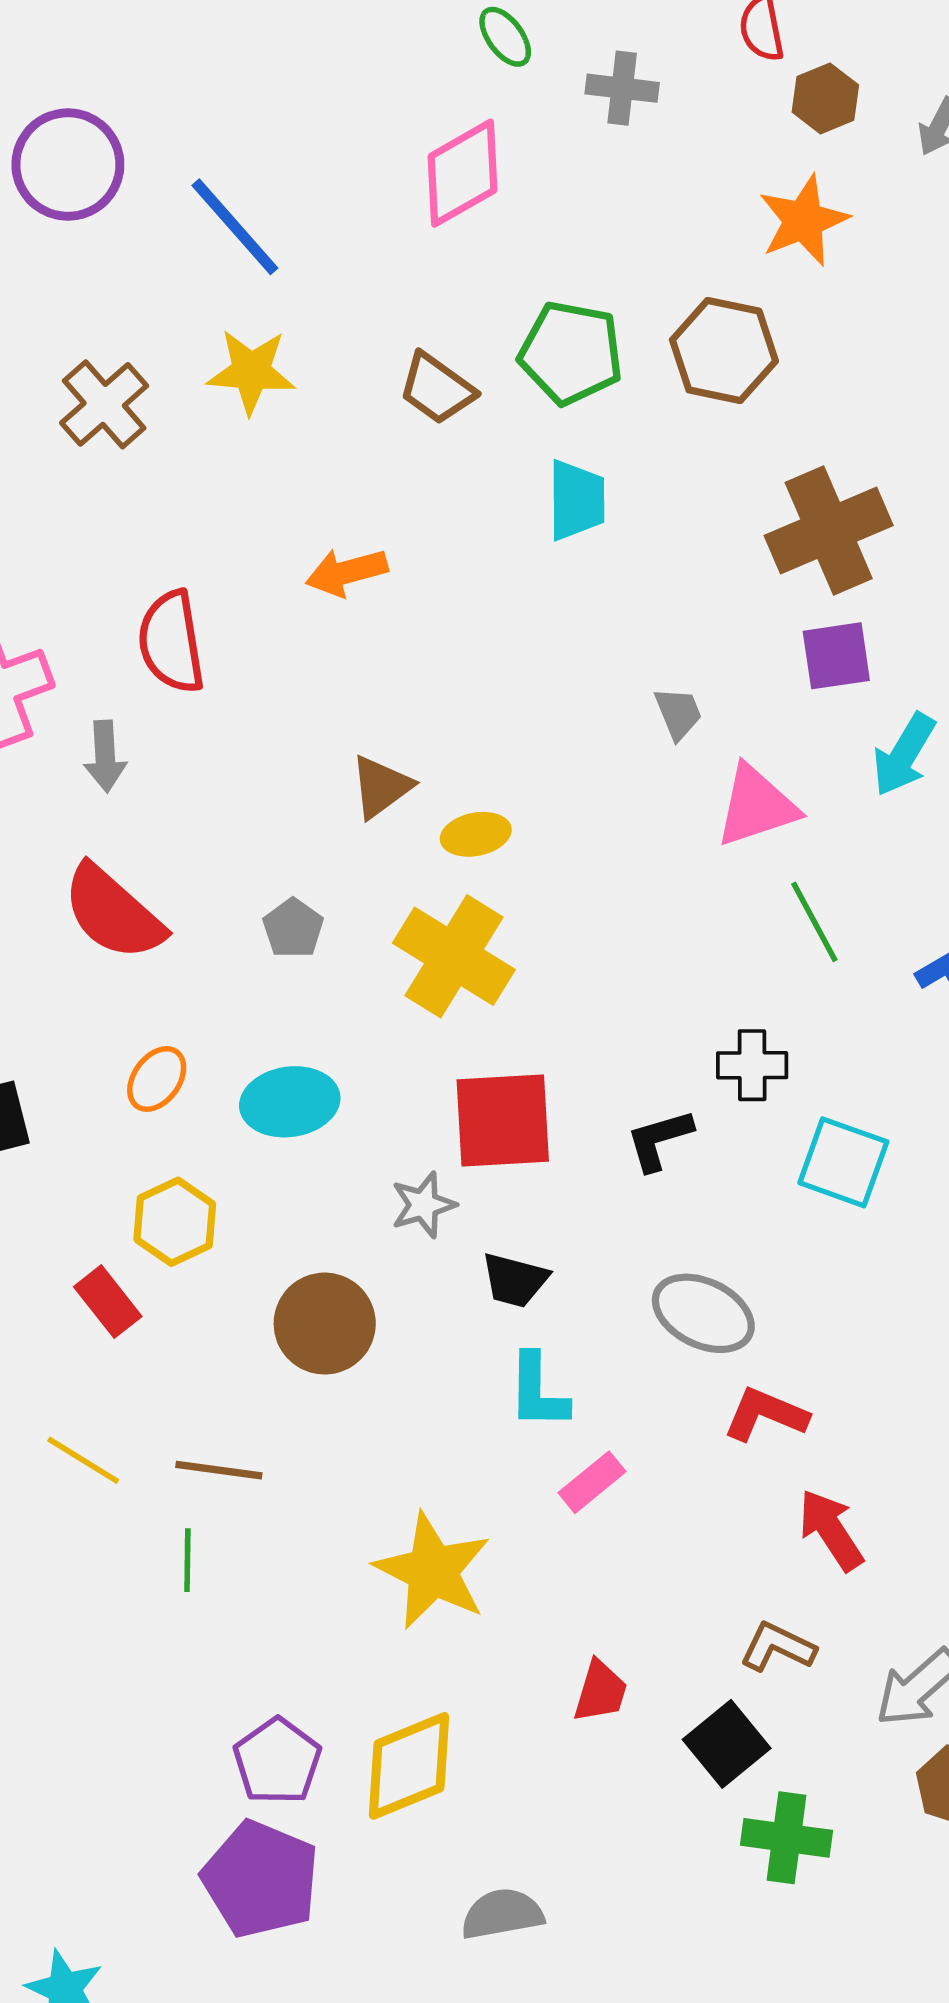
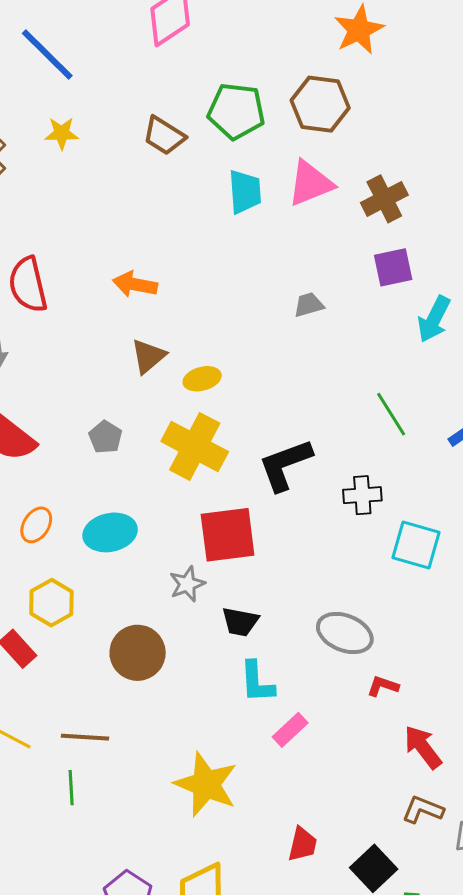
yellow star: (251, 371) -> (62, 133), size x0.7
brown cross: (829, 530) -> (384, 199), size x0.7
orange arrow: (347, 572) -> (135, 284), moved, turned 30
gray trapezoid: (678, 713) -> (309, 305), turned -80
pink triangle: (756, 806) -> (310, 183), moved
black L-shape: (659, 1140) -> (285, 465), moved, size x1.5
red L-shape: (766, 1414) -> (383, 686), size x0.7
brown L-shape: (778, 1647) -> (423, 810), moved

